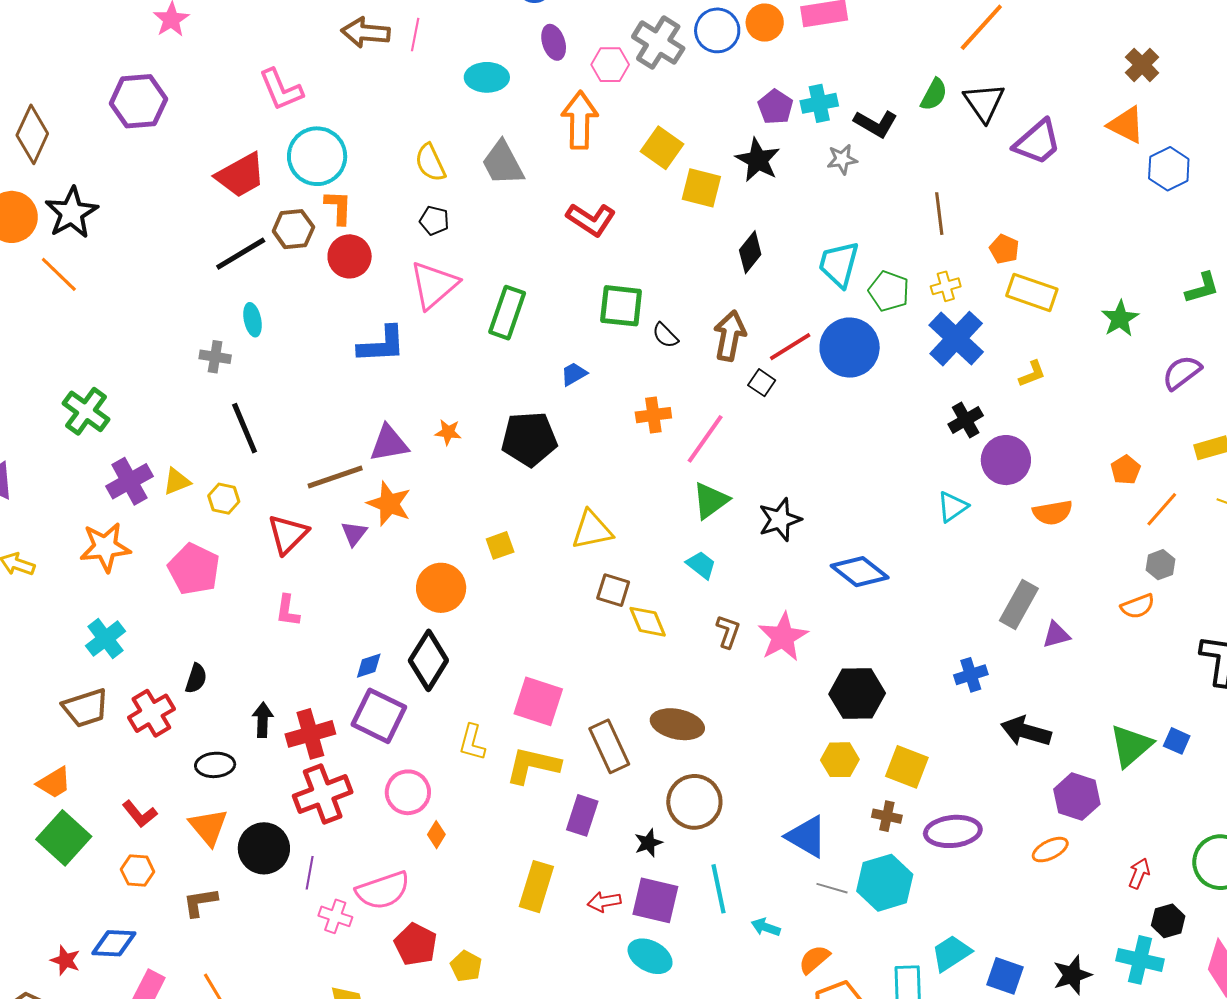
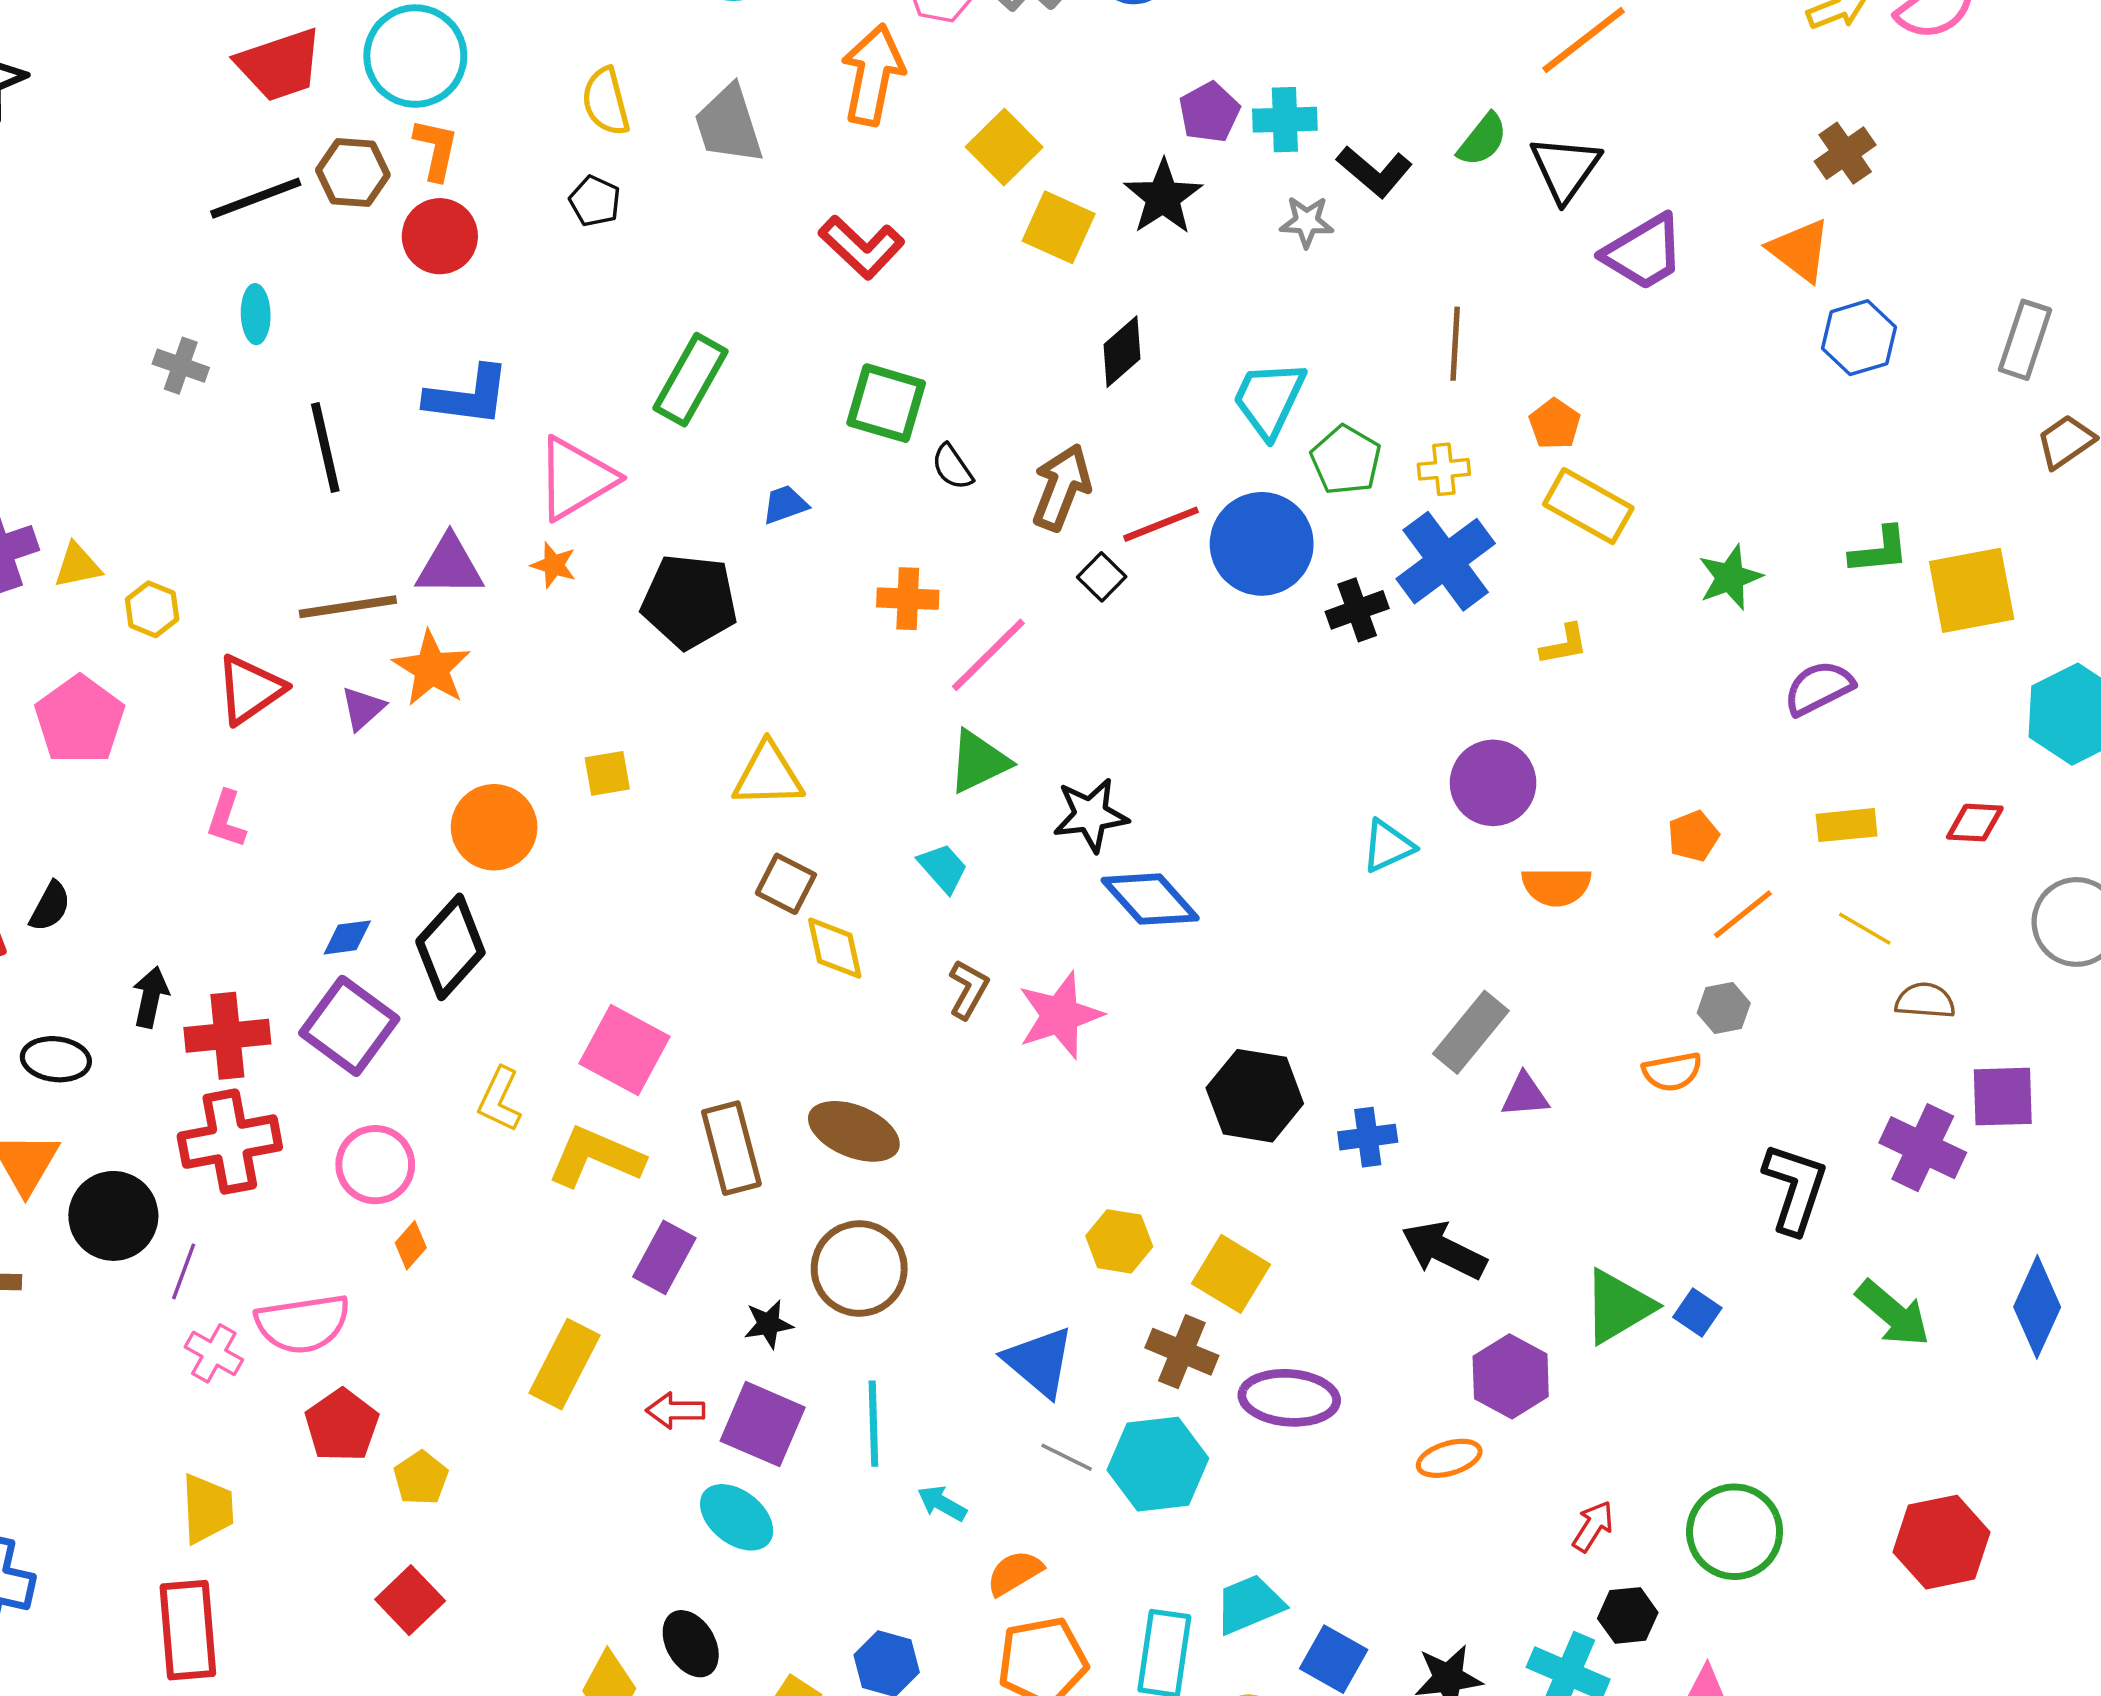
pink triangle: (434, 285) -> (576, 478), moved
black cross: (966, 420) -> (1357, 610), moved
black line: (245, 428) -> (325, 447), moved
blue diamond: (860, 572) -> (1150, 899), moved
black hexagon: (857, 694) -> (1255, 1096), moved
brown cross: (887, 816) -> (1182, 1352), size x1.4

